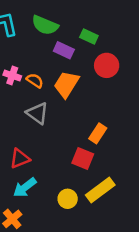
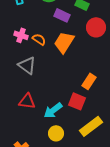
gray triangle: (37, 113) -> (27, 65), moved
red triangle: (20, 159) -> (27, 101), turned 30
cyan arrow: (25, 187) -> (53, 110), moved
yellow circle: (68, 199) -> (56, 133), moved

